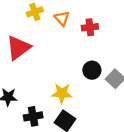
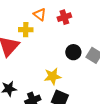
yellow cross: (35, 12) -> (26, 30), moved, turned 32

